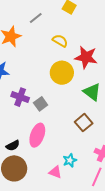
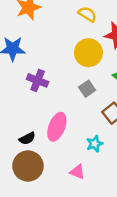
gray square: (41, 104) -> (87, 89), moved
cyan star: (70, 160) -> (95, 144), moved

